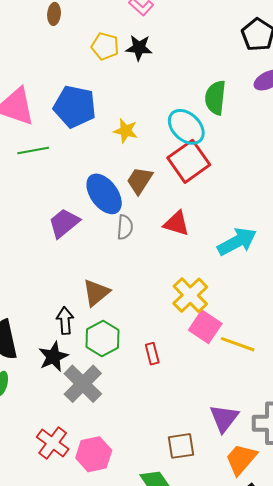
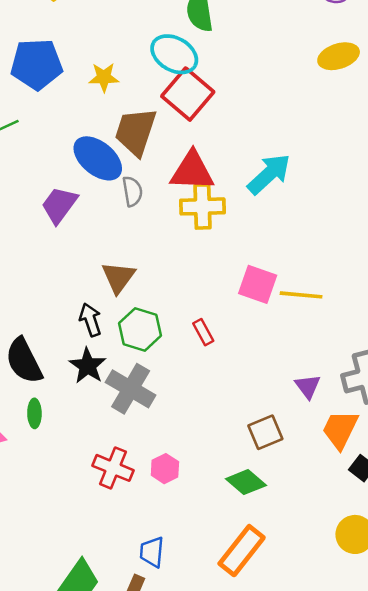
brown trapezoid: (140, 180) -> (136, 132), size x1.4
red triangle: (176, 223) -> (192, 171), size x1.4
yellow cross: (190, 295) -> (202, 206), moved, turned -33
purple triangle: (224, 418) -> (308, 386), size x0.7
pink hexagon: (94, 454) -> (165, 469), size x0.7

